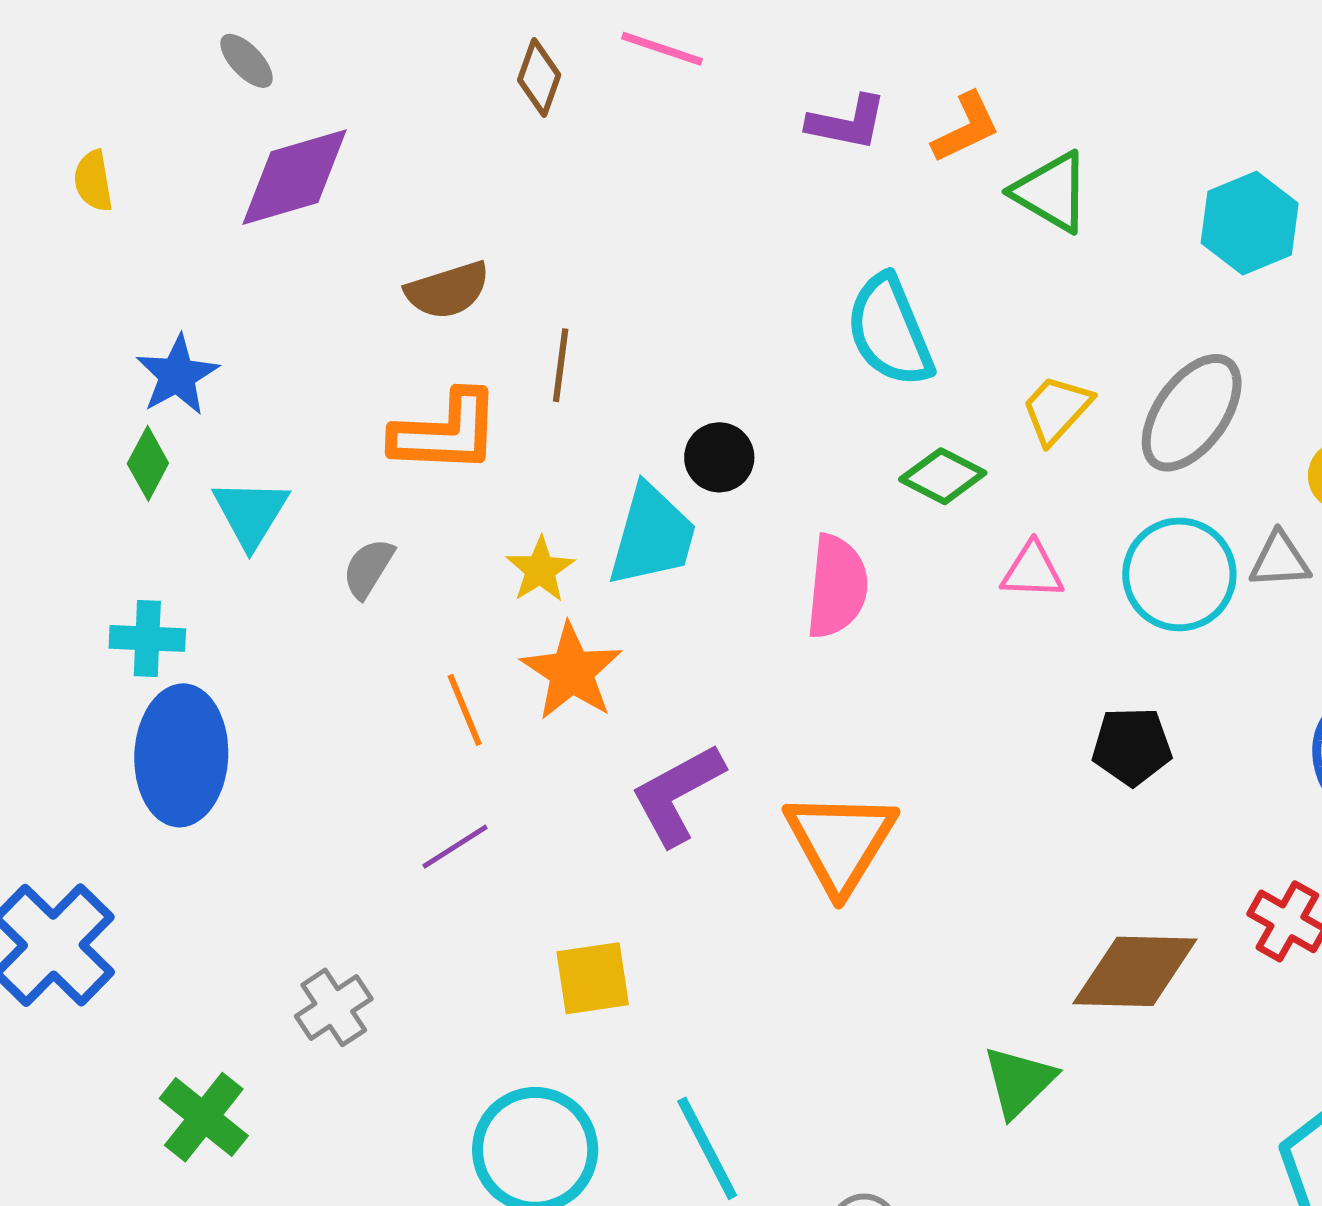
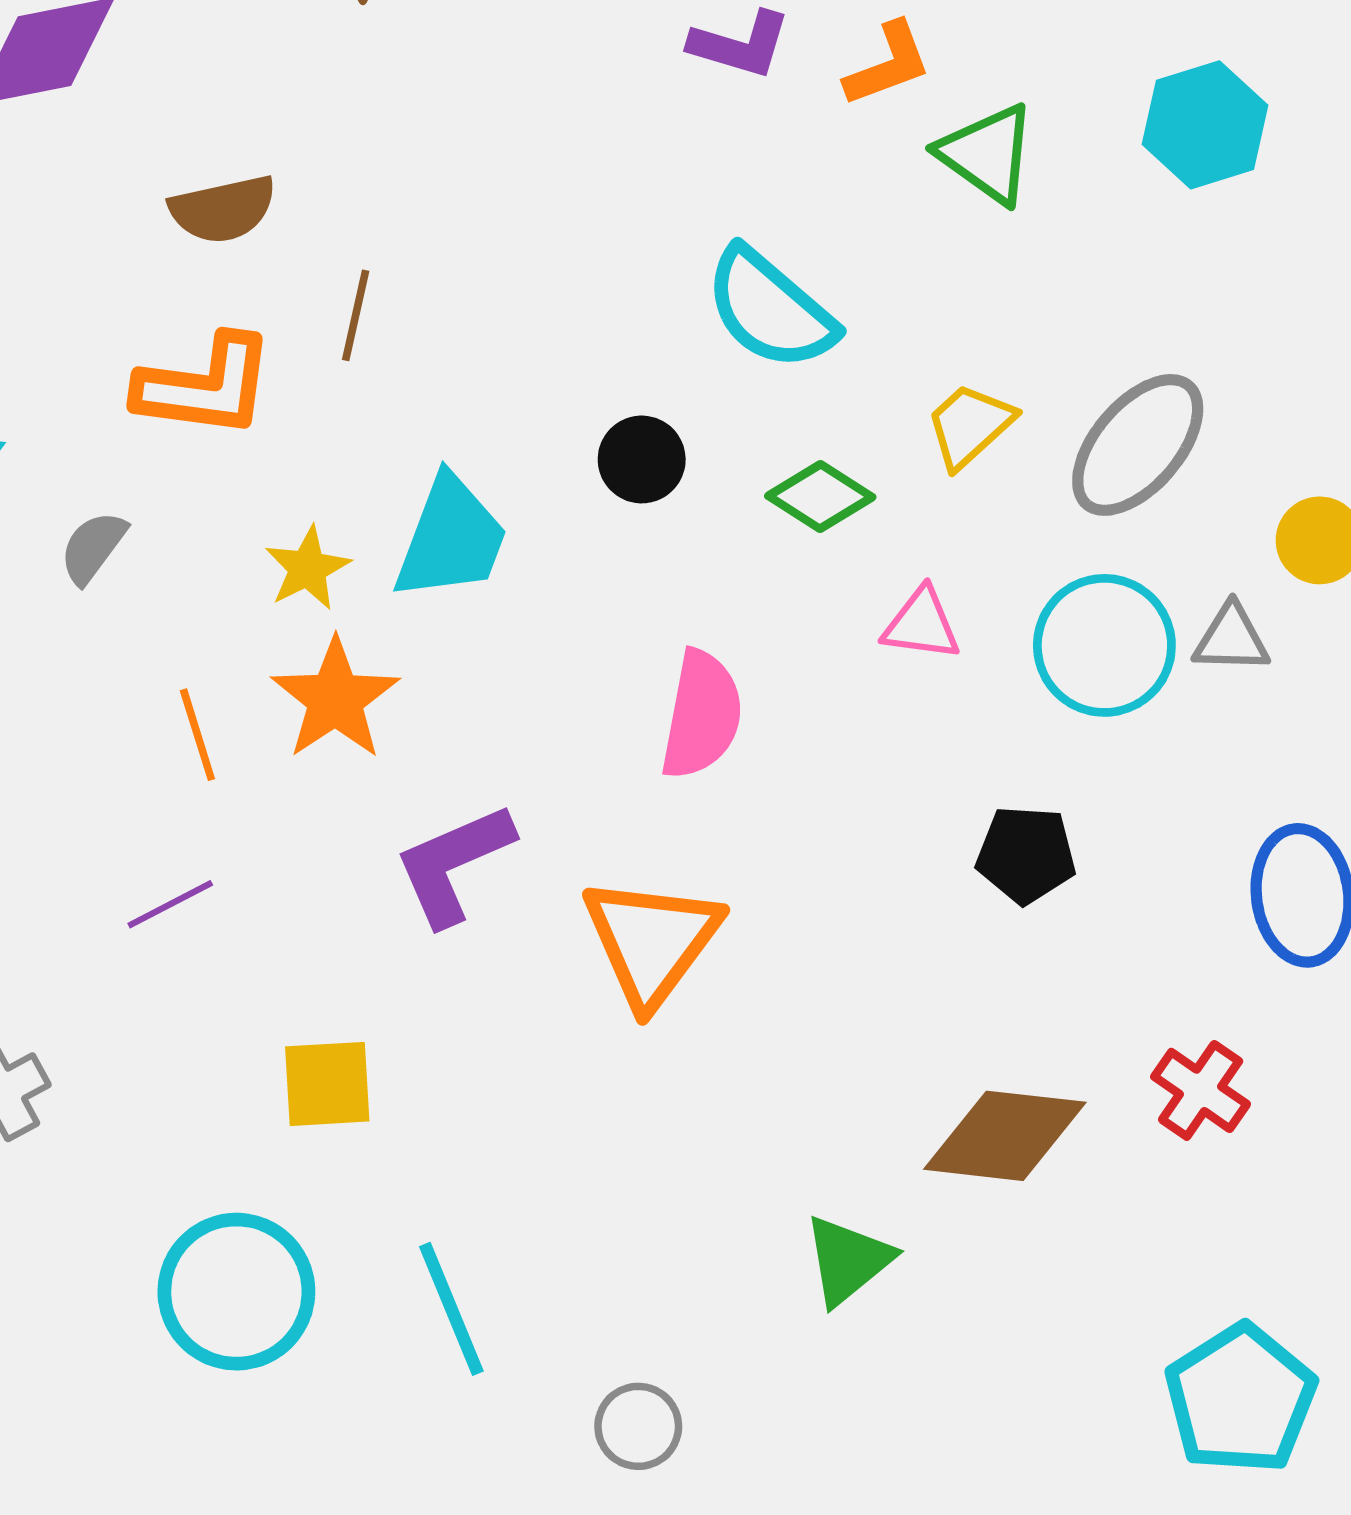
cyan hexagon: (1250, 223) -> (1205, 125), moved
cyan semicircle: (890, 331) -> (770, 309), turned -32
black circle: (719, 457) -> (642, 459), moved
pink semicircle: (837, 586) -> (702, 715), moved

